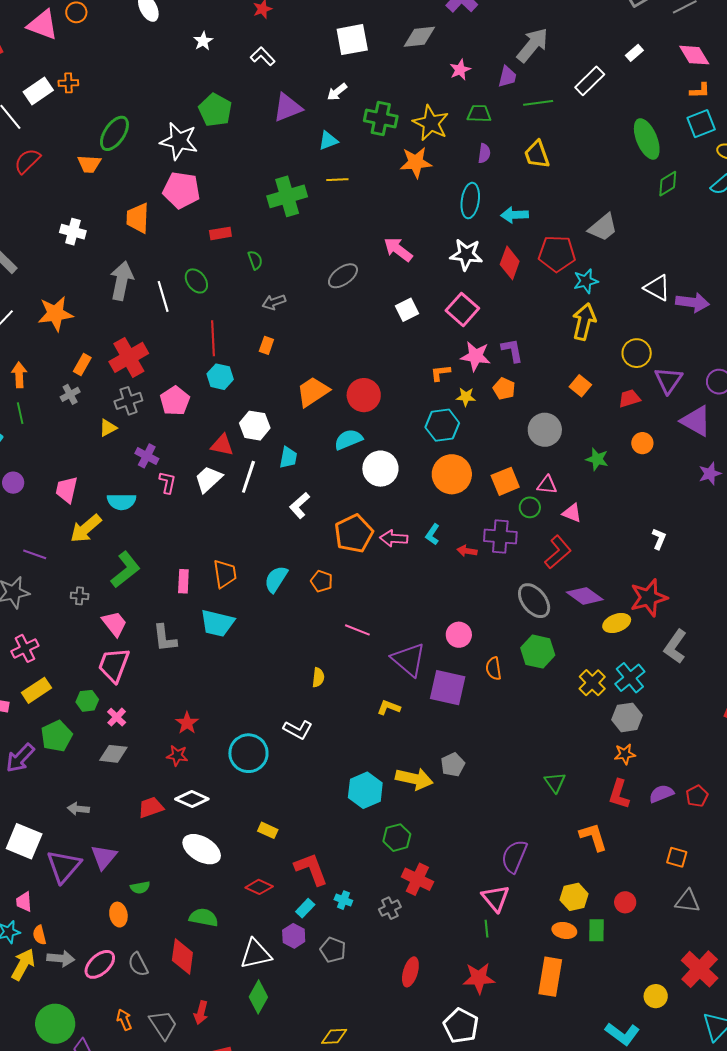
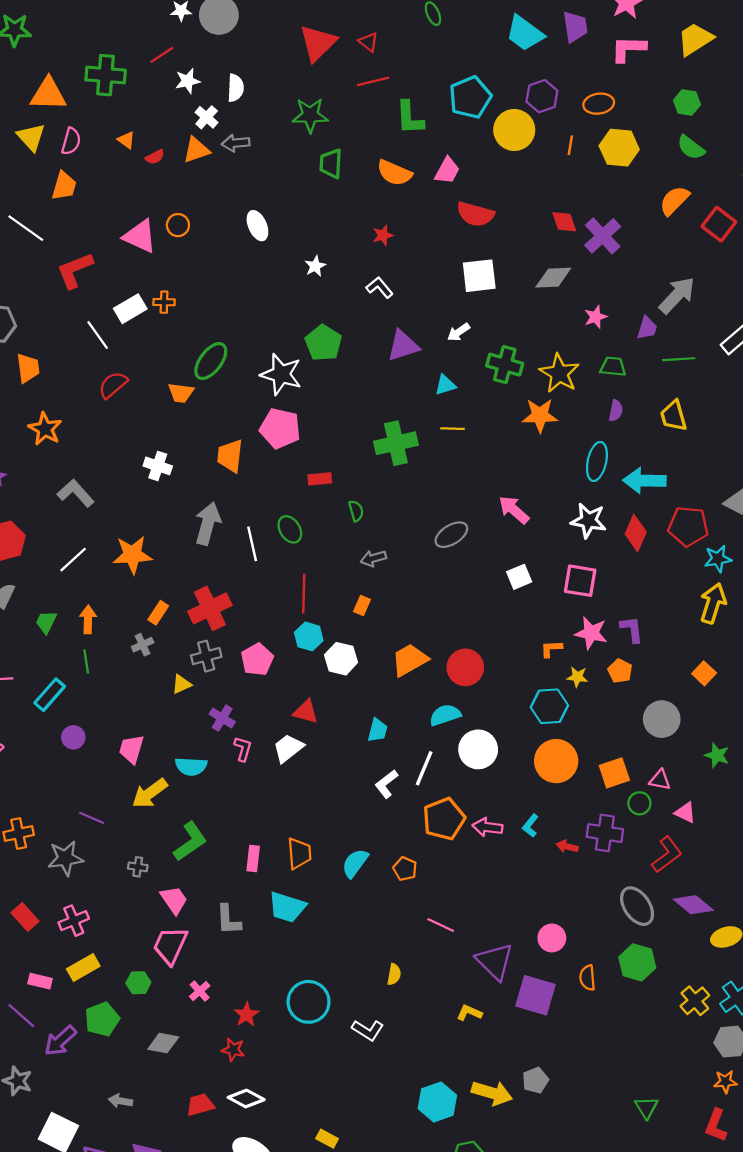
cyan arrow: (514, 215) -> (644, 481), size x1.4
pink square: (462, 309) -> (580, 581), turned -36
white hexagon: (255, 426) -> (341, 659), moved
white line: (248, 477) -> (424, 768), moved
pink cross: (117, 717) -> (200, 991), moved
cyan circle: (248, 753) -> (309, 1002), moved

